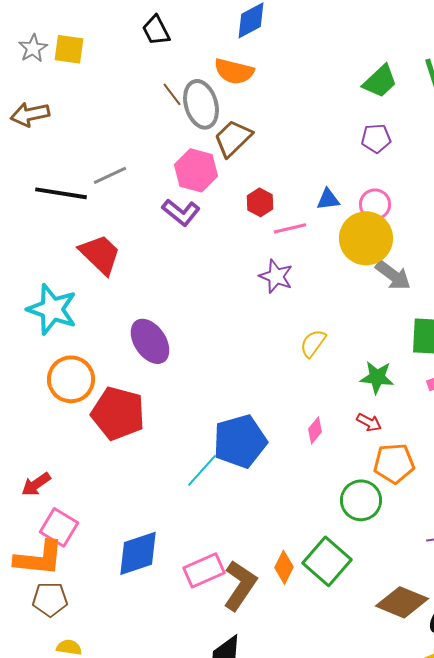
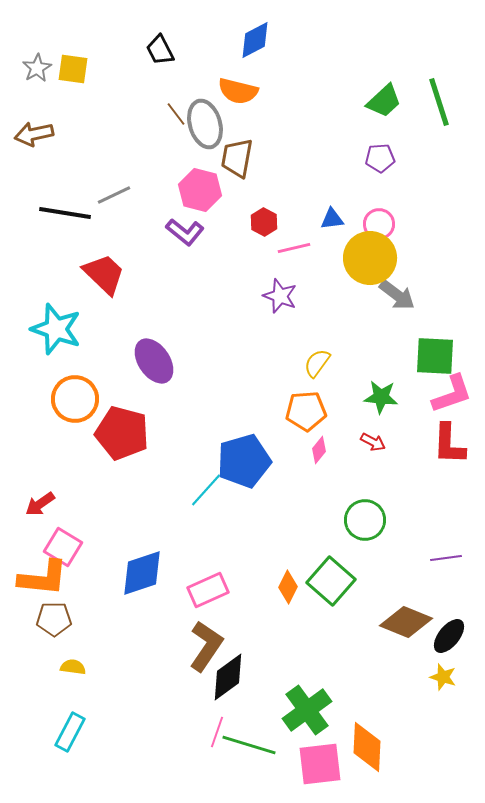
brown trapezoid: (233, 138) -> (237, 158), turned -36
orange pentagon: (394, 463) -> (306, 411), moved
brown L-shape: (240, 585) -> (206, 646), moved

